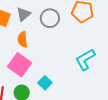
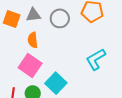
gray triangle: (24, 14) -> (33, 15), turned 35
cyan square: (45, 83) -> (56, 83), size x1.5

